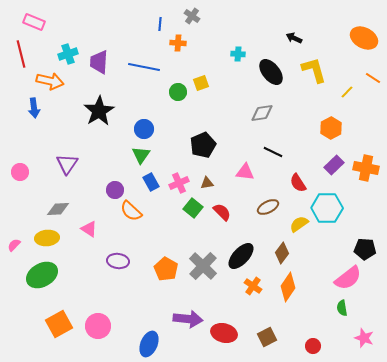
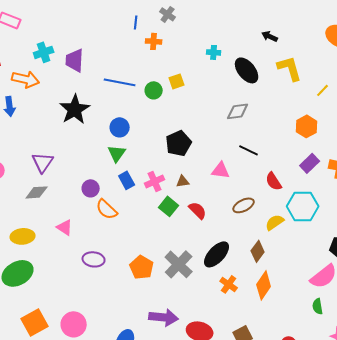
blue line: (144, 67) -> (120, 82), moved
gray diamond: (58, 209) -> (37, 192), moved

